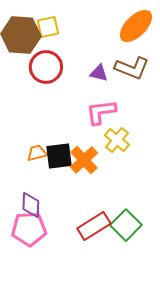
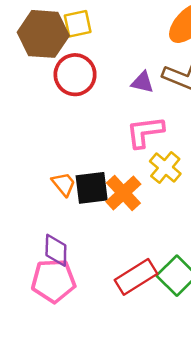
orange trapezoid: (37, 153) -> (64, 184), turned 65

